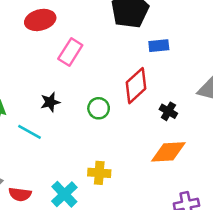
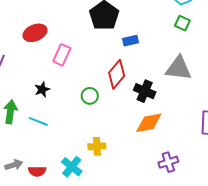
black star: (50, 102) -> (42, 89), moved
black cross: (168, 111) -> (145, 91), size x1.5

